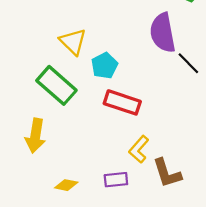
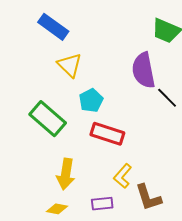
yellow triangle: (73, 42) -> (70, 65), moved
yellow arrow: (35, 136) -> (66, 174), moved

